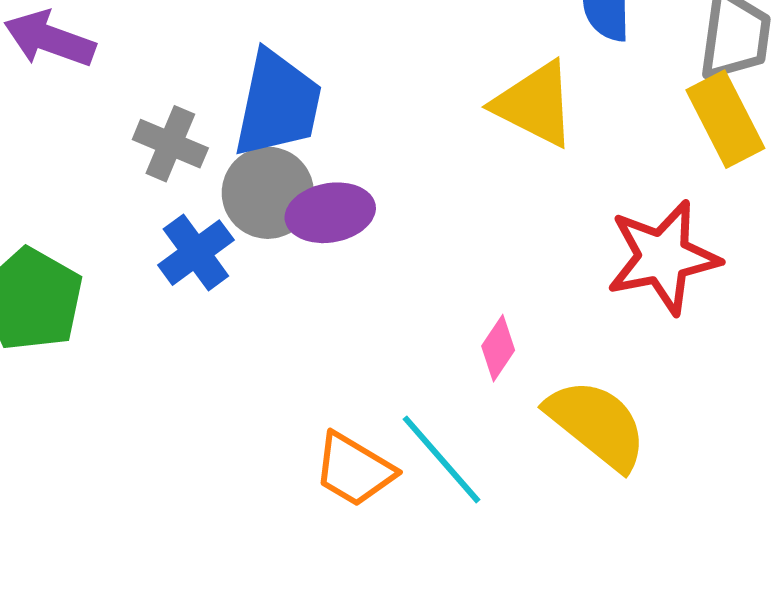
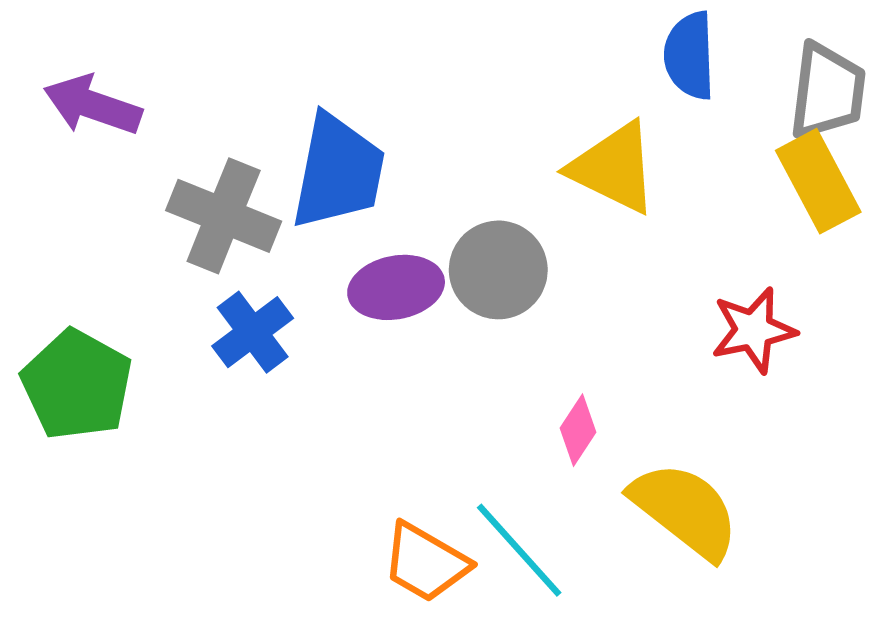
gray cross: (170, 144) -> (224, 216), size x1.4
gray circle: (268, 193) -> (498, 270), moved
red star: (663, 257) -> (753, 330), size x0.7

